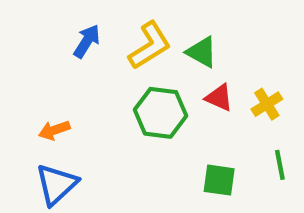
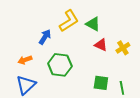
blue arrow: (87, 41) -> (45, 37), moved
green hexagon: (161, 113) -> (60, 65), moved
green line: (280, 165) -> (122, 88), moved

